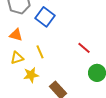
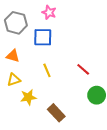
blue square: (45, 17) -> (43, 37), turned -36
yellow line: (40, 52) -> (47, 70), moved

